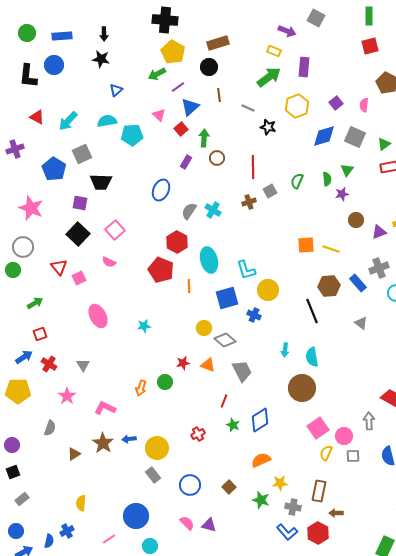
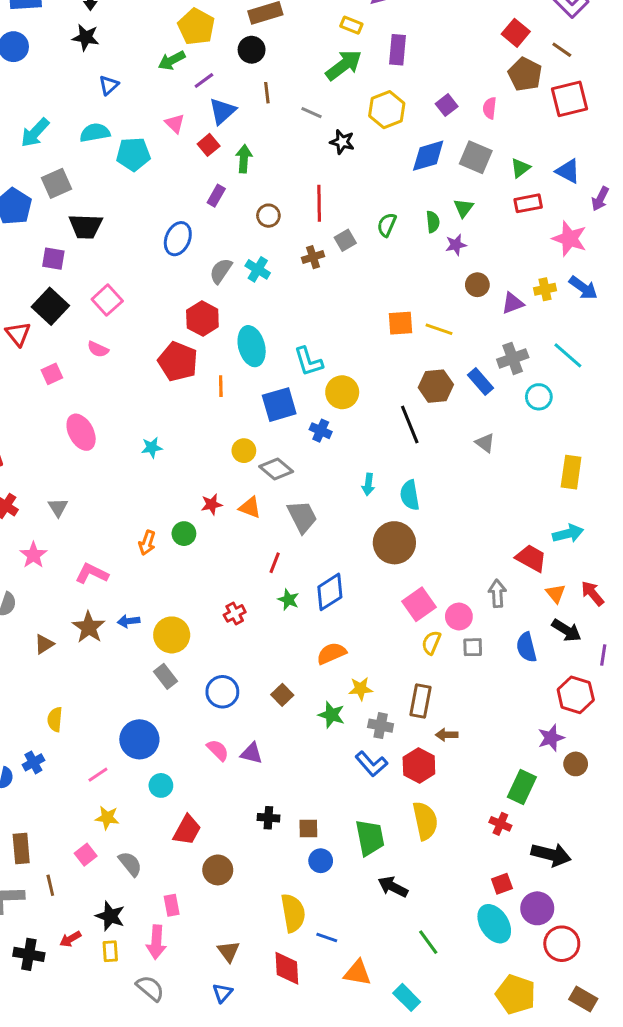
red square: (370, 46) -> (516, 33), moved, turned -36
brown circle: (217, 158) -> (268, 216), moved
red triangle: (59, 267) -> (18, 334), moved

